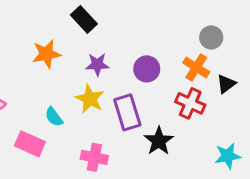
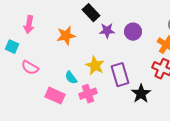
purple star: (97, 64) -> (107, 31), moved
purple circle: (147, 69) -> (133, 32), moved
pink cross: (94, 157) -> (88, 94), moved, turned -30

